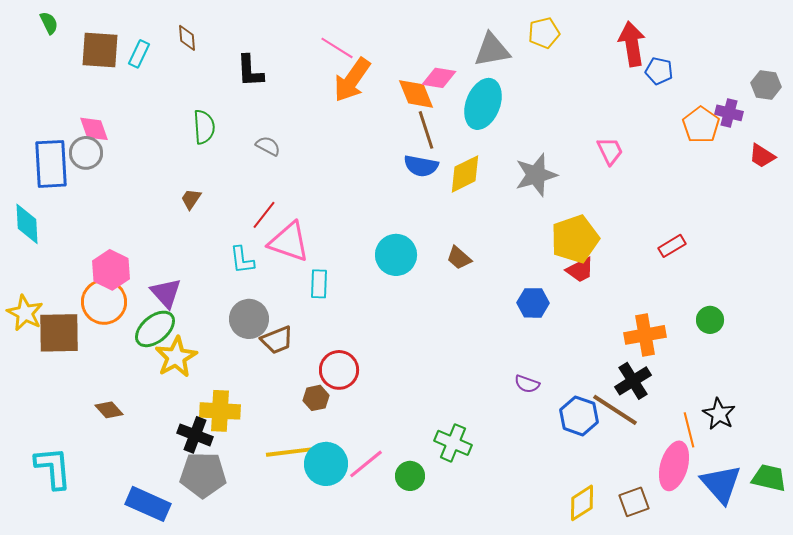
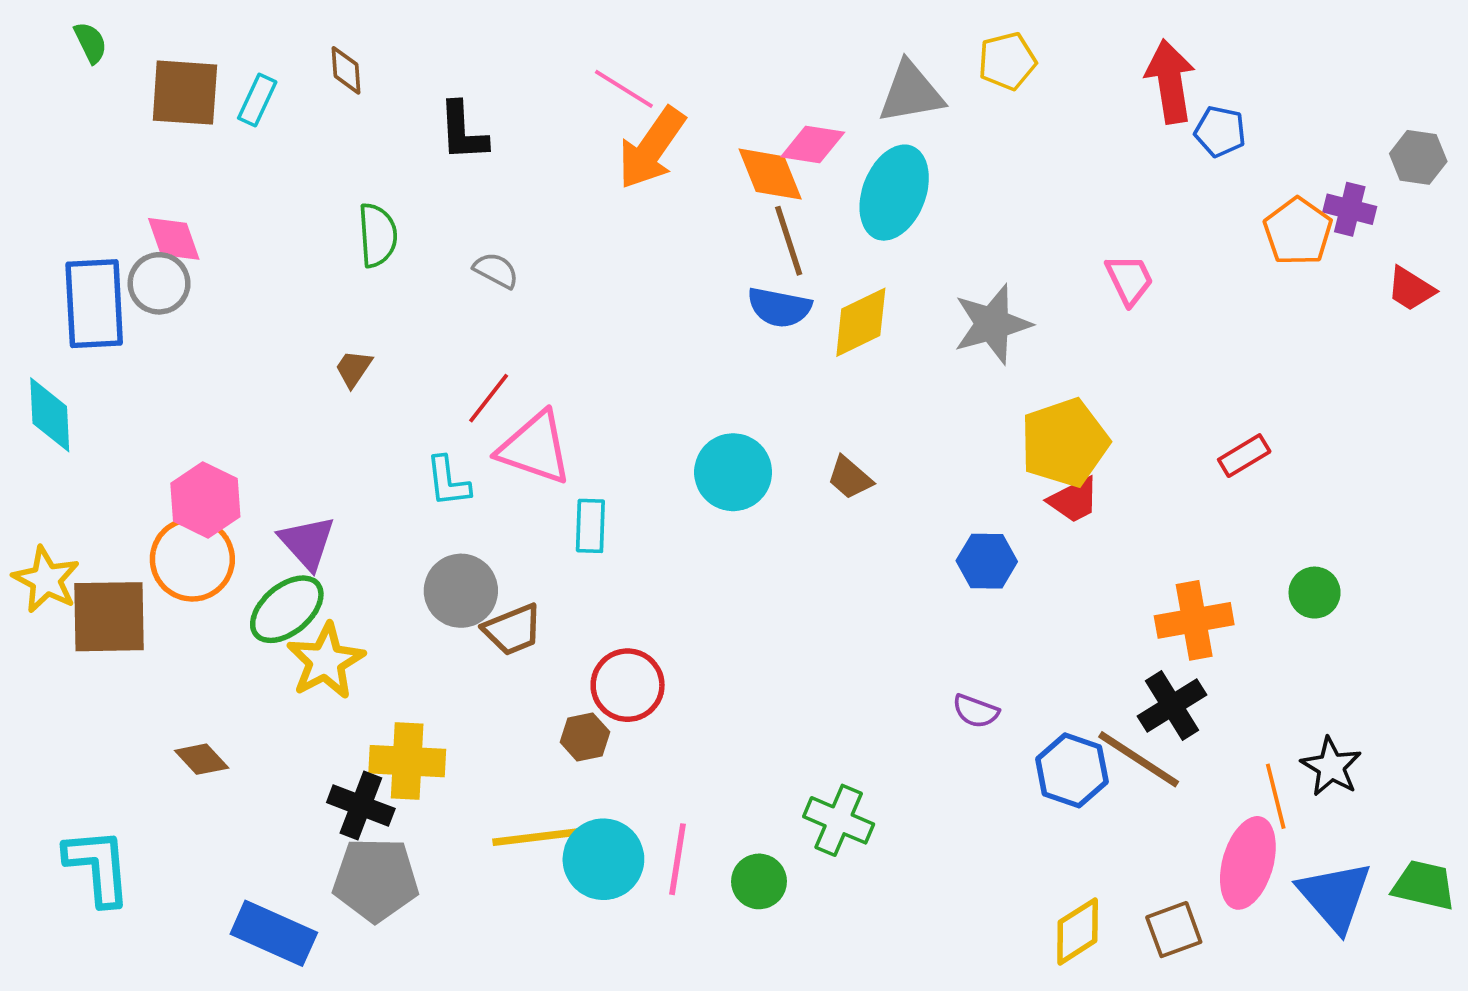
pink line: (366, 464) -> (678, 859), turned -42

